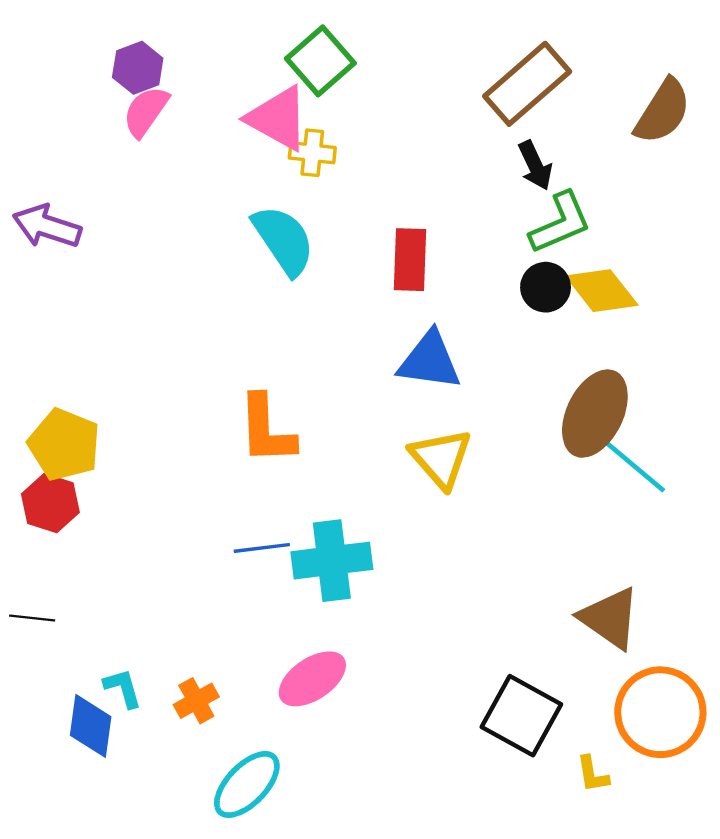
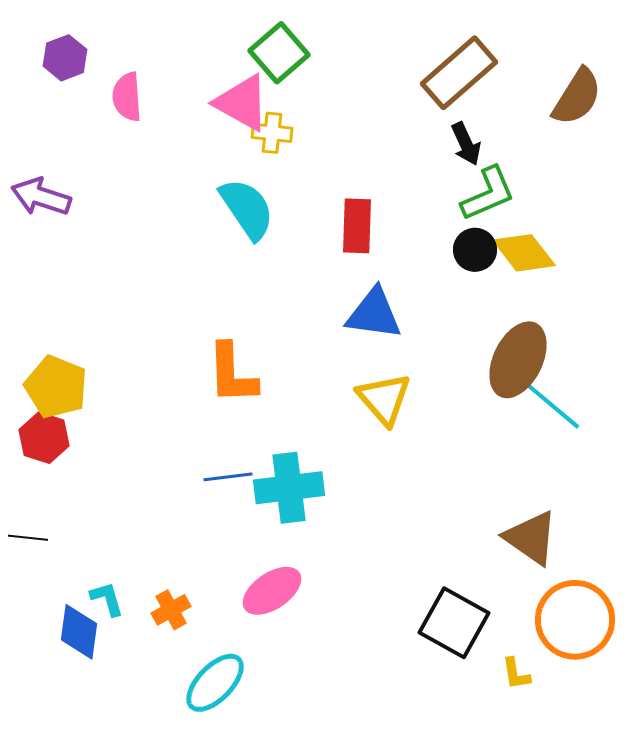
purple hexagon: (138, 68) -> (65, 58), moved
pink semicircle: (146, 111) -> (127, 97), turned -39

